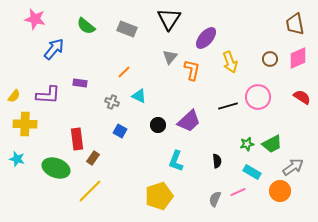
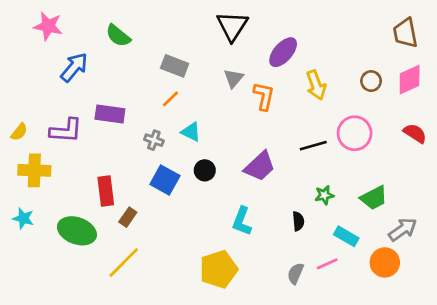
gray rectangle: (127, 29) -> (175, 66), moved
purple rectangle: (80, 83) -> (110, 114), size x1.5
black circle: (158, 125) -> (205, 170), moved
blue square: (120, 131) -> (165, 180), size x1.5
green star: (247, 144) -> (324, 195), moved

